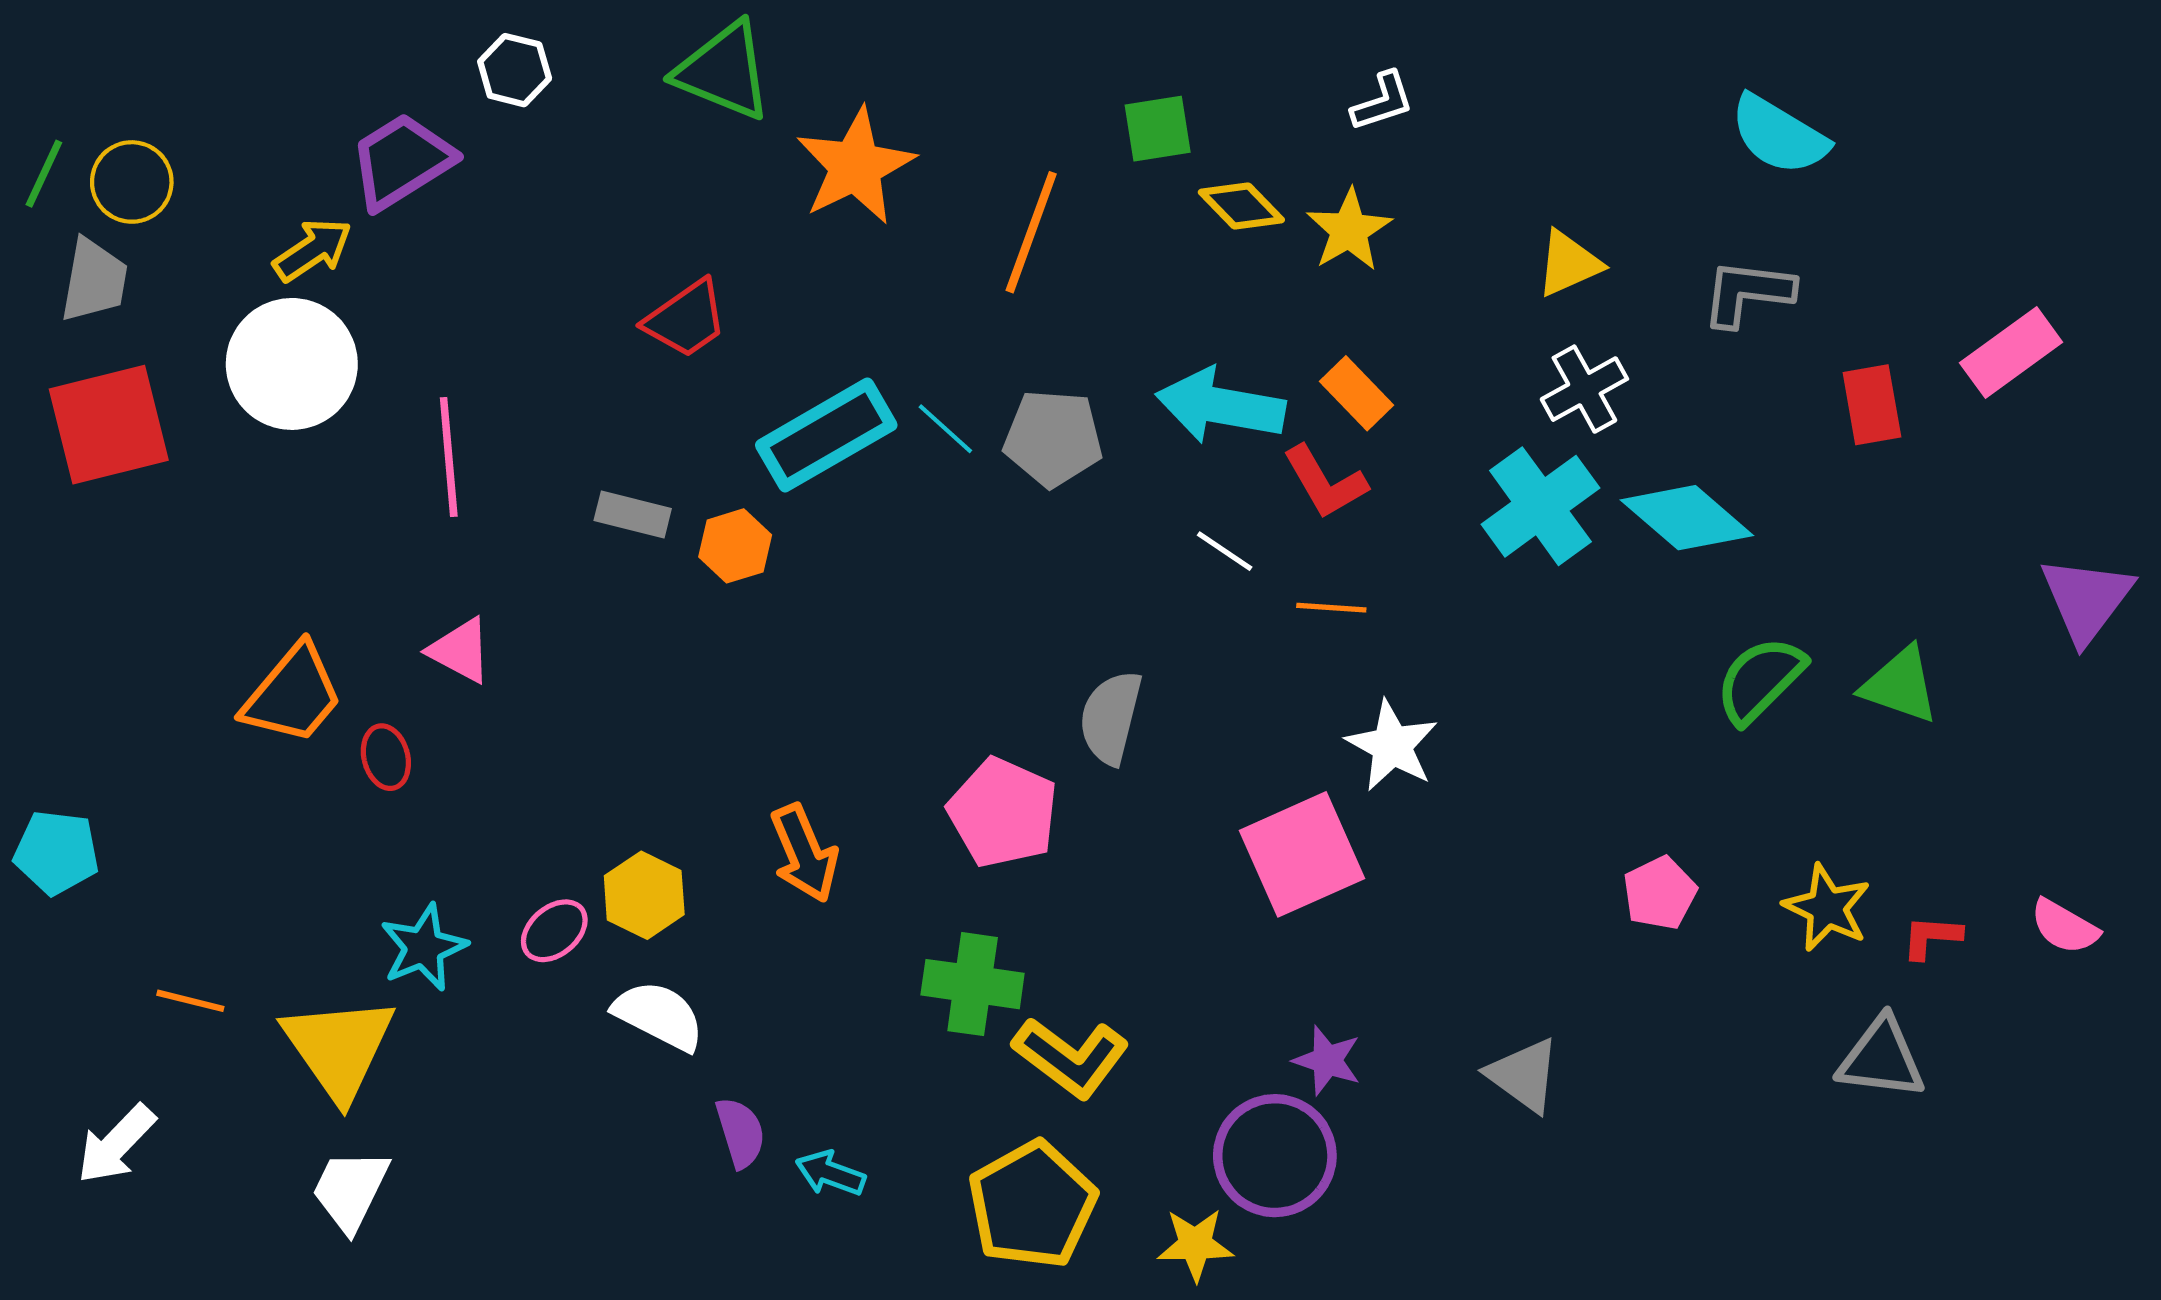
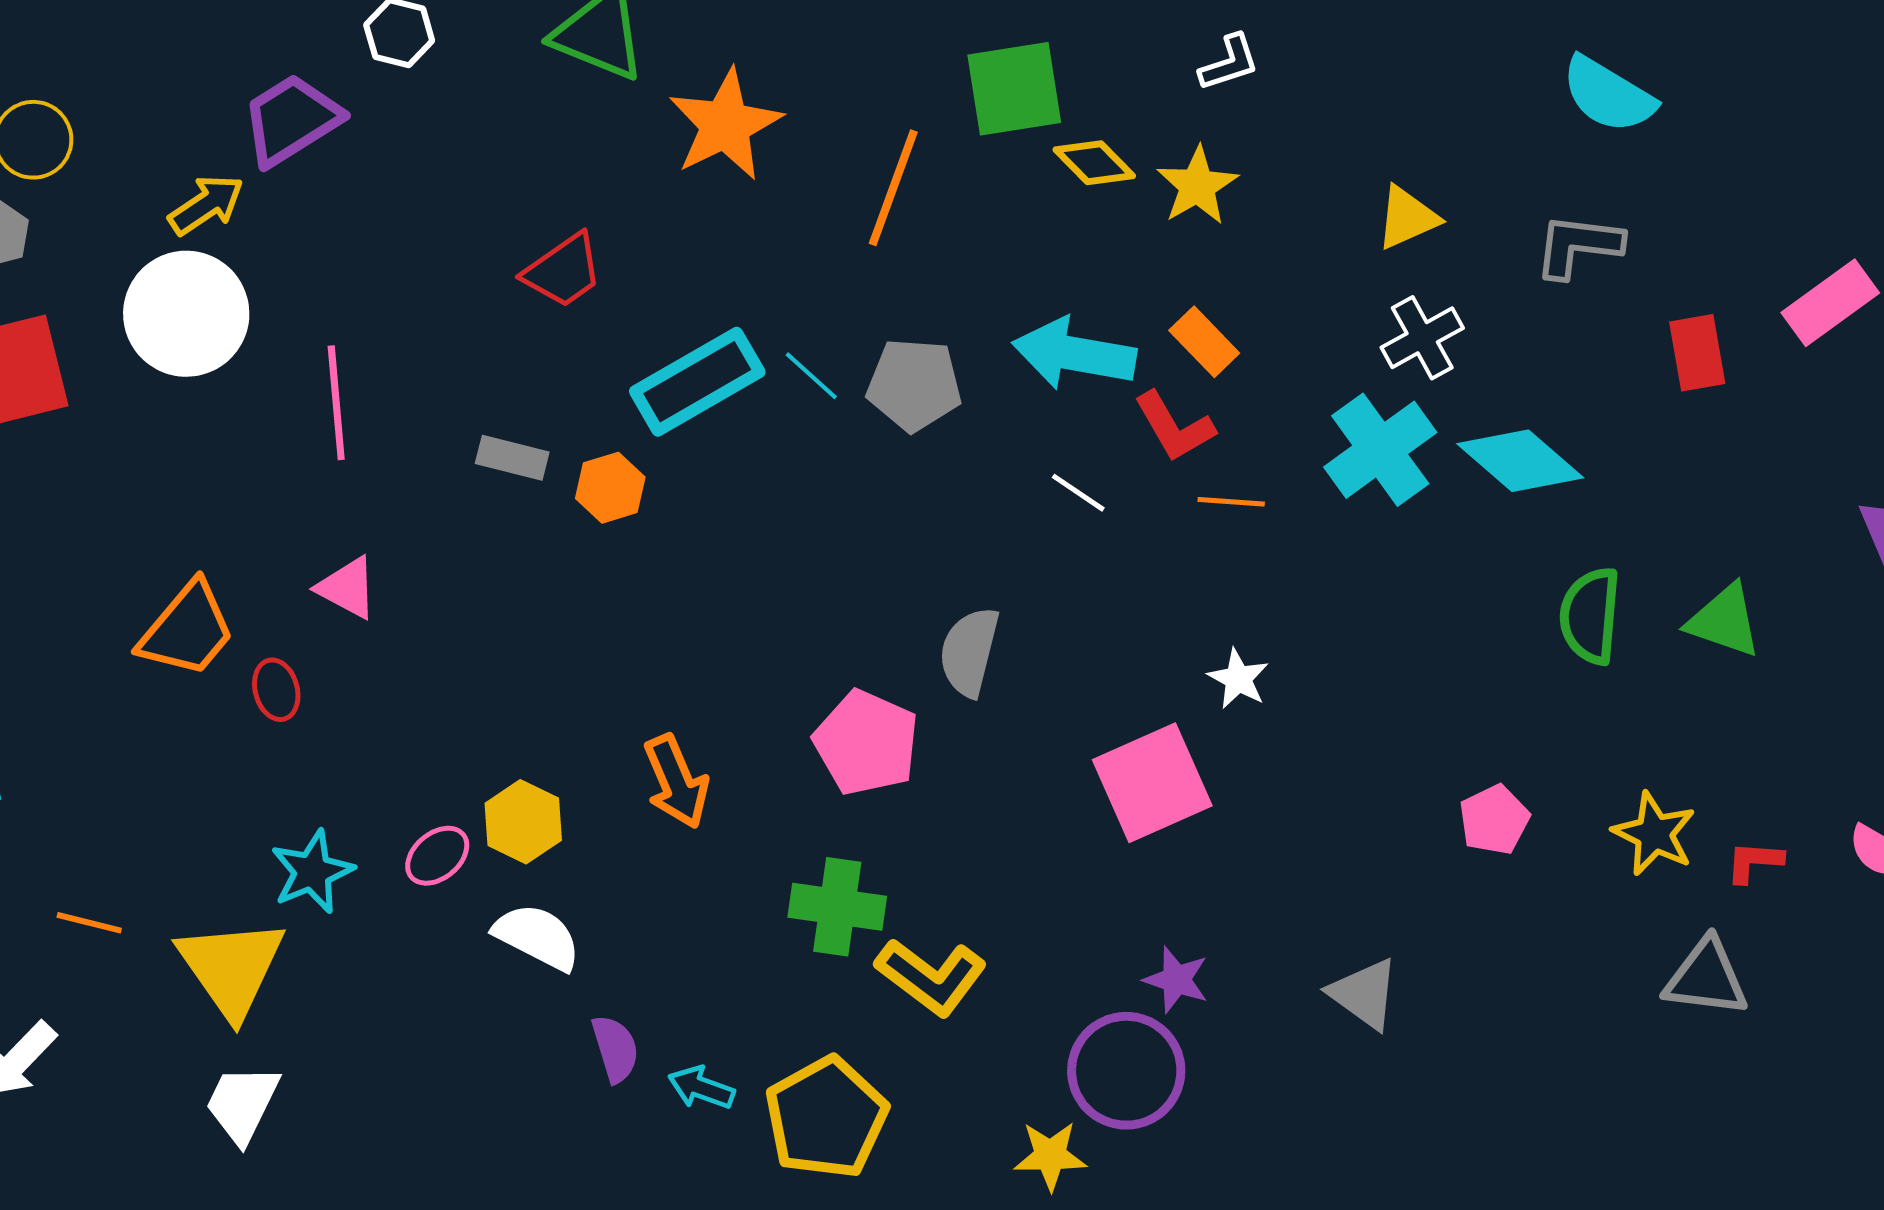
green square: (1158, 129) -> (1014, 89), size x1.5
orange line: (1331, 608) -> (1231, 502), moved
green semicircle: (1760, 680) -> (1590, 616), turned -40
white star: (1392, 746) -> (1238, 679), size x0.7
yellow pentagon: (1032, 1205) -> (826, 1118), moved

